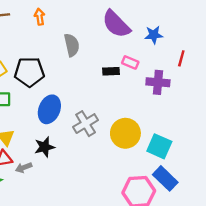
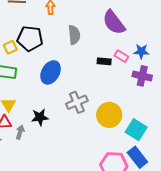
blue star: (154, 35) -> (141, 51), moved
black pentagon: (29, 72) -> (30, 38), moved
blue ellipse: (49, 109) -> (51, 72), moved
gray arrow: (24, 168) -> (20, 132), turned 120

